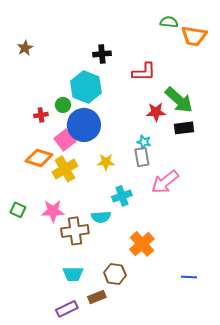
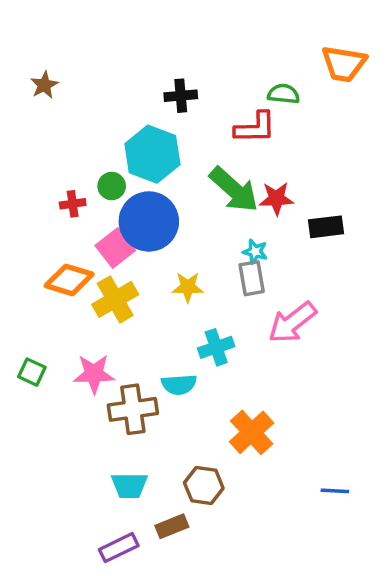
green semicircle: (169, 22) -> (284, 94), moved
green arrow: (179, 100) -> (234, 190), moved

